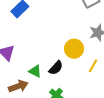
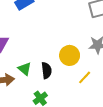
black semicircle: (56, 68) -> (46, 70), turned -63

